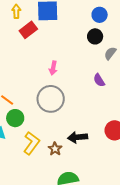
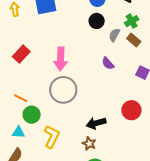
red rectangle: (28, 30) -> (21, 54), moved
pink arrow: (53, 68) -> (61, 59), size x1.6
brown star: (55, 149) -> (89, 144), moved

